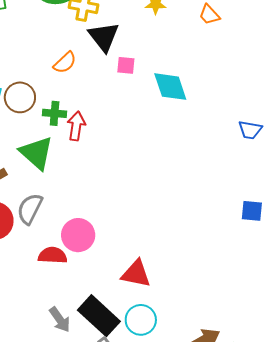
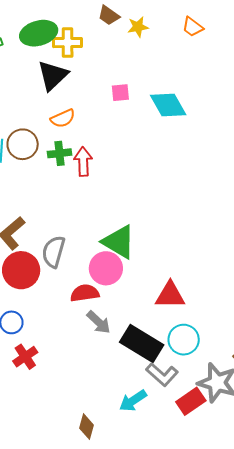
black triangle: (104, 37) -> (53, 75), moved, turned 36
orange semicircle: (65, 63) -> (63, 118), moved, turned 30
green triangle: (36, 153) -> (119, 242), moved
gray arrow: (60, 320) -> (99, 322), moved

